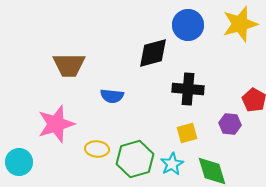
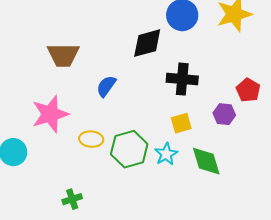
blue semicircle: (112, 96) -> (106, 86), turned 120

